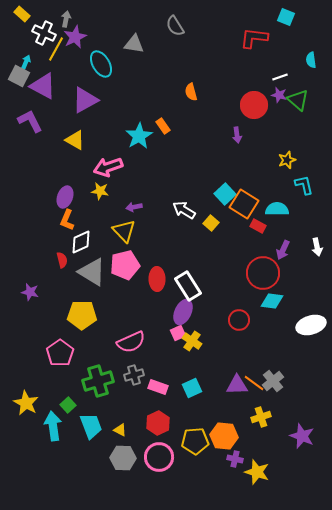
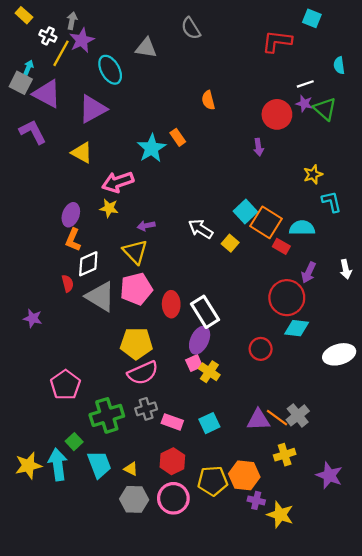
white cross: (44, 33) -> (48, 36), size x0.7
yellow pentagon: (82, 315) -> (136, 343), moved
yellow star: (26, 403) -> (28, 466), moved, turned 30

